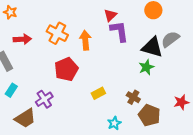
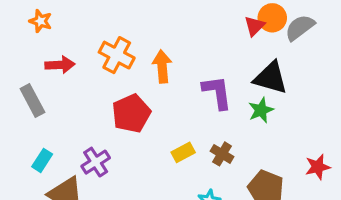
red triangle: (110, 15) -> (254, 26), moved
purple L-shape: (119, 31) -> (217, 92), moved
gray semicircle: (170, 39) -> (300, 28), moved
cyan rectangle: (11, 90) -> (42, 160), moved
brown cross: (133, 97) -> (222, 154), moved

